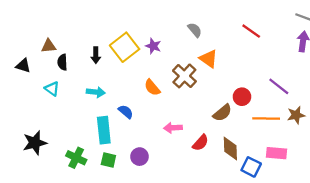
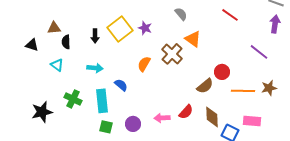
purple line: (279, 86) -> (259, 52), moved
orange semicircle: (152, 87) -> (144, 64), turned 70
pink arrow: (173, 128) -> (162, 118), moved
green cross: (76, 158) -> (73, 99), moved

